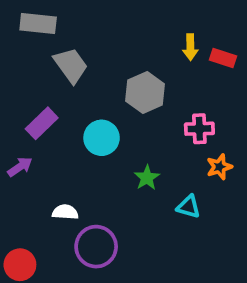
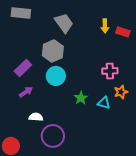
gray trapezoid: (71, 65) -> (64, 23), moved
gray hexagon: (145, 92) -> (53, 51), moved
purple arrow: (20, 167) -> (26, 92), moved
cyan triangle: (189, 207) -> (104, 103), moved

